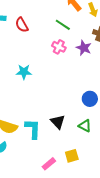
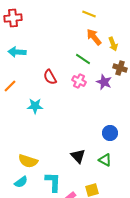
red semicircle: (22, 25) -> (50, 77), moved
cyan star: (24, 72) -> (35, 106), moved
cyan L-shape: (33, 129) -> (53, 182), moved

